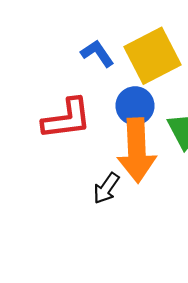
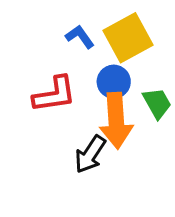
black arrow: (106, 188) -> (90, 154), size x1.4

